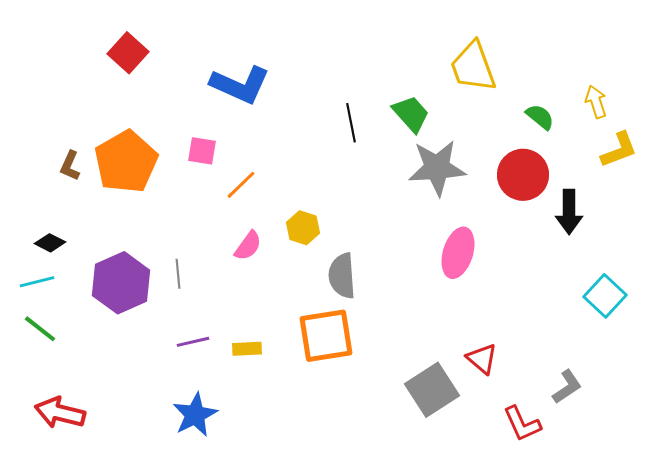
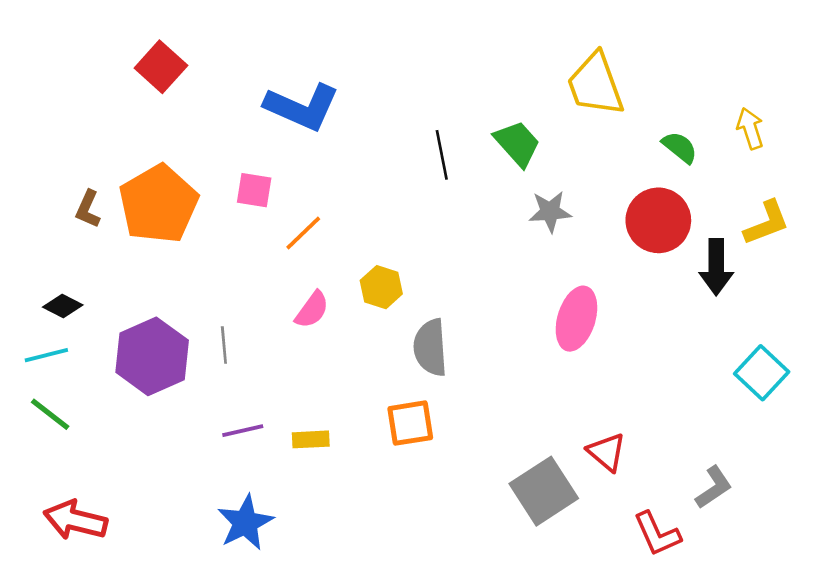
yellow L-shape: (619, 150) -> (767, 223), moved
gray star: (437, 168) -> (550, 212), size x0.6
orange square: (326, 336) -> (410, 423), size x0.7

